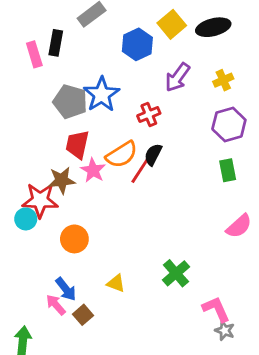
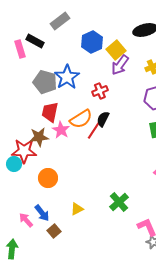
yellow square: (172, 24) -> (116, 50), moved
black rectangle: (56, 43) -> (35, 41), turned -72
yellow triangle: (116, 283) -> (77, 209), turned -48
pink arrow: (56, 305) -> (26, 220), moved

